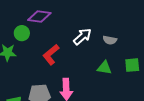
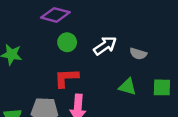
green circle: (22, 33) -> (67, 42), moved
red L-shape: (51, 55) -> (66, 78), moved, turned 30

